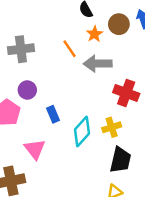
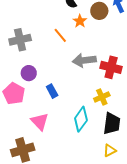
gray arrow: (98, 64) -> (84, 60), moved
cyan diamond: (82, 132) -> (81, 119), moved

